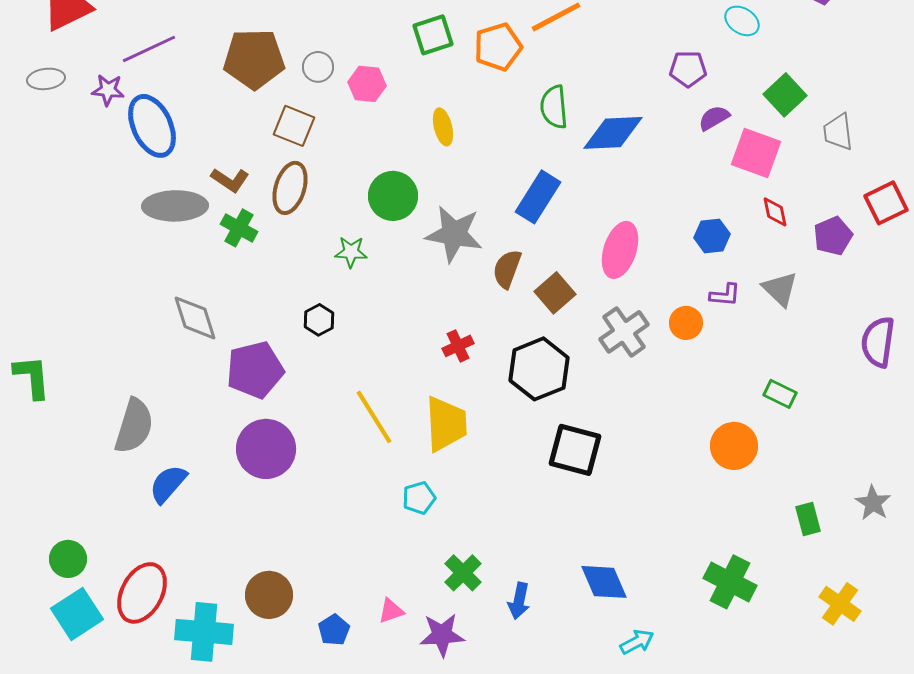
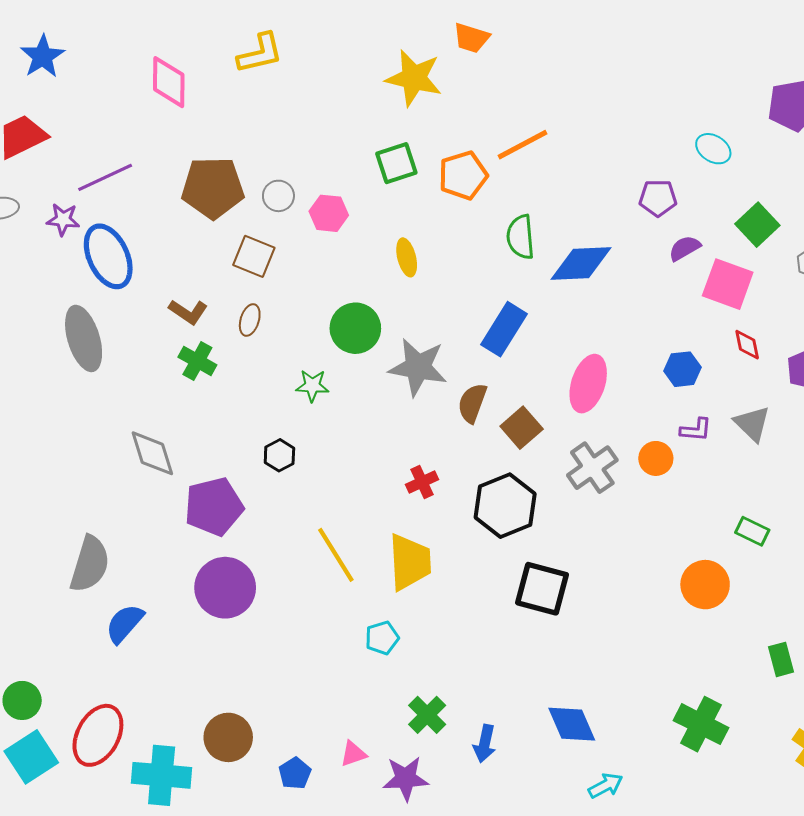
brown ellipse: (290, 188) -> (250, 320), size x0.6
gray ellipse: (175, 206) -> (84, 338), moved, turned 74

